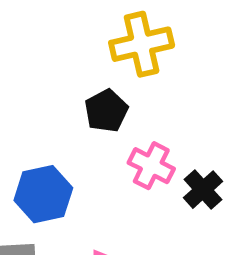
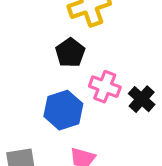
blue hexagon: (43, 194) -> (63, 110), moved

